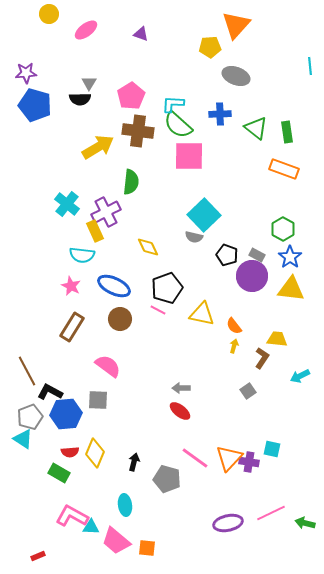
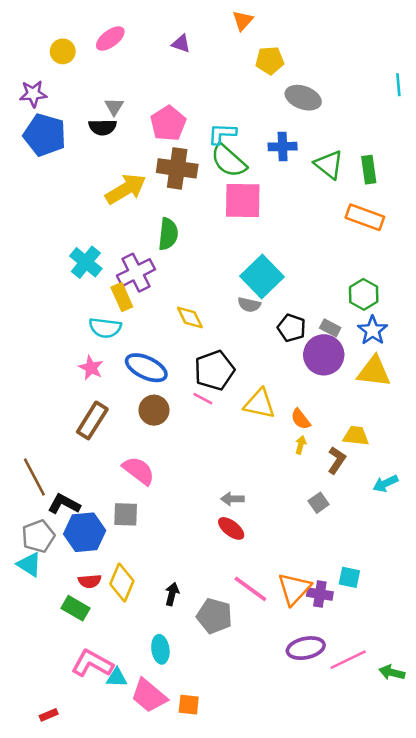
yellow circle: (49, 14) -> (63, 51), moved
orange triangle: (236, 25) -> (243, 21), moved, size x0.6
purple ellipse: (228, 523) -> (306, 648), moved

